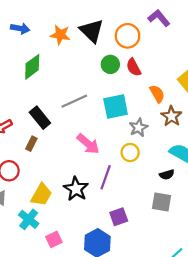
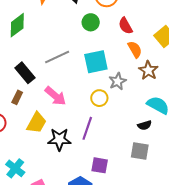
red semicircle: (134, 67) -> (125, 26), moved
pink arrow: (88, 144) -> (55, 96), moved
yellow circle: (130, 153) -> (99, 98), moved
black star: (76, 189) -> (59, 139), turned -30
yellow trapezoid: (41, 195) -> (36, 123), moved
purple square: (119, 217) -> (100, 165), turned 30

